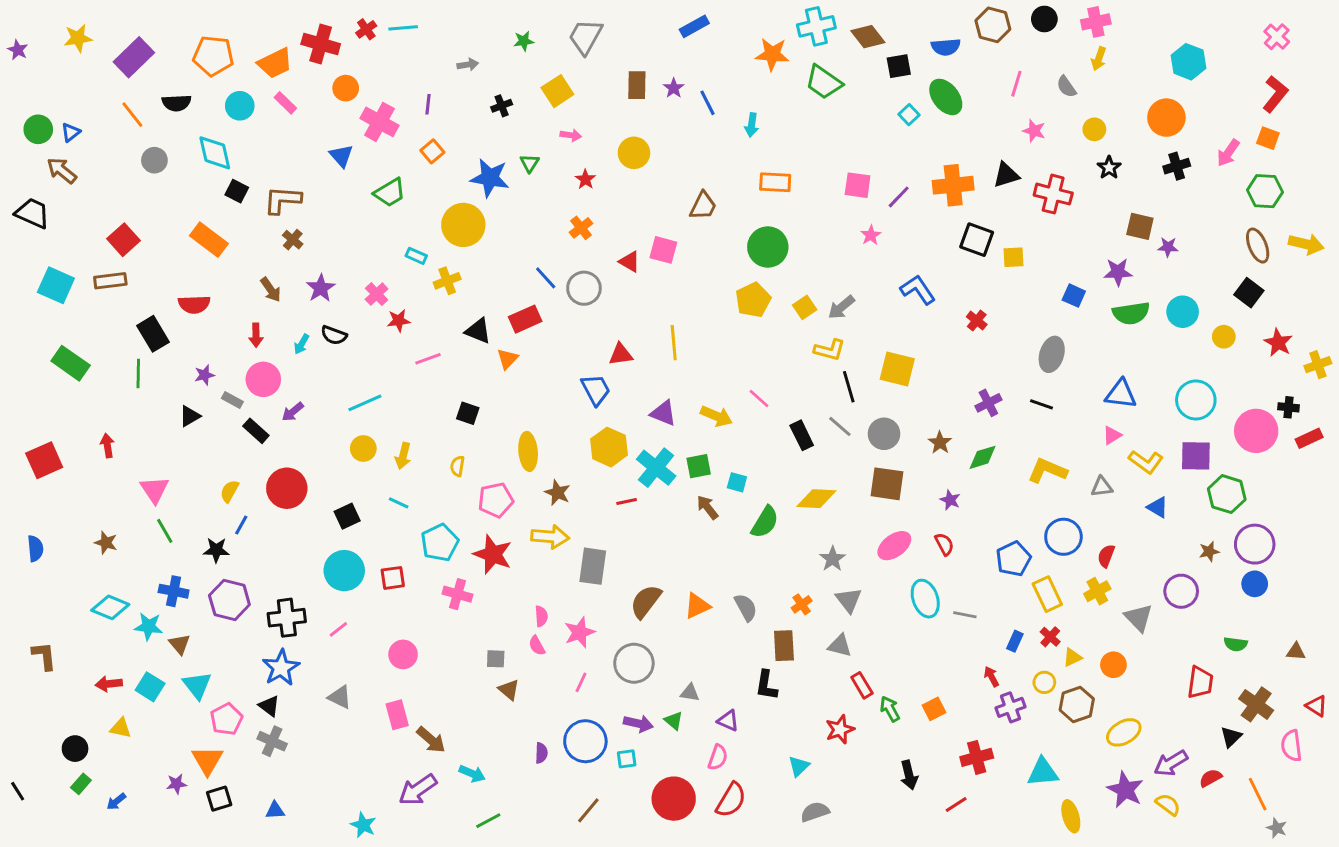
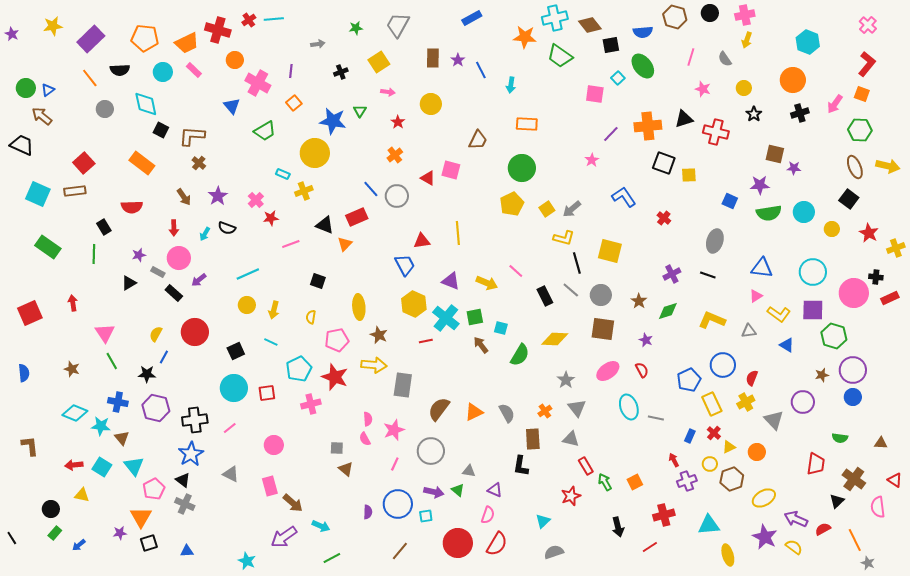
pink square: (858, 185) -> (595, 94), moved
black rectangle: (153, 334) -> (104, 227), size x0.7
pink cross: (457, 594) -> (311, 404), turned -30
purple arrow: (1171, 763) -> (796, 519), turned 55

